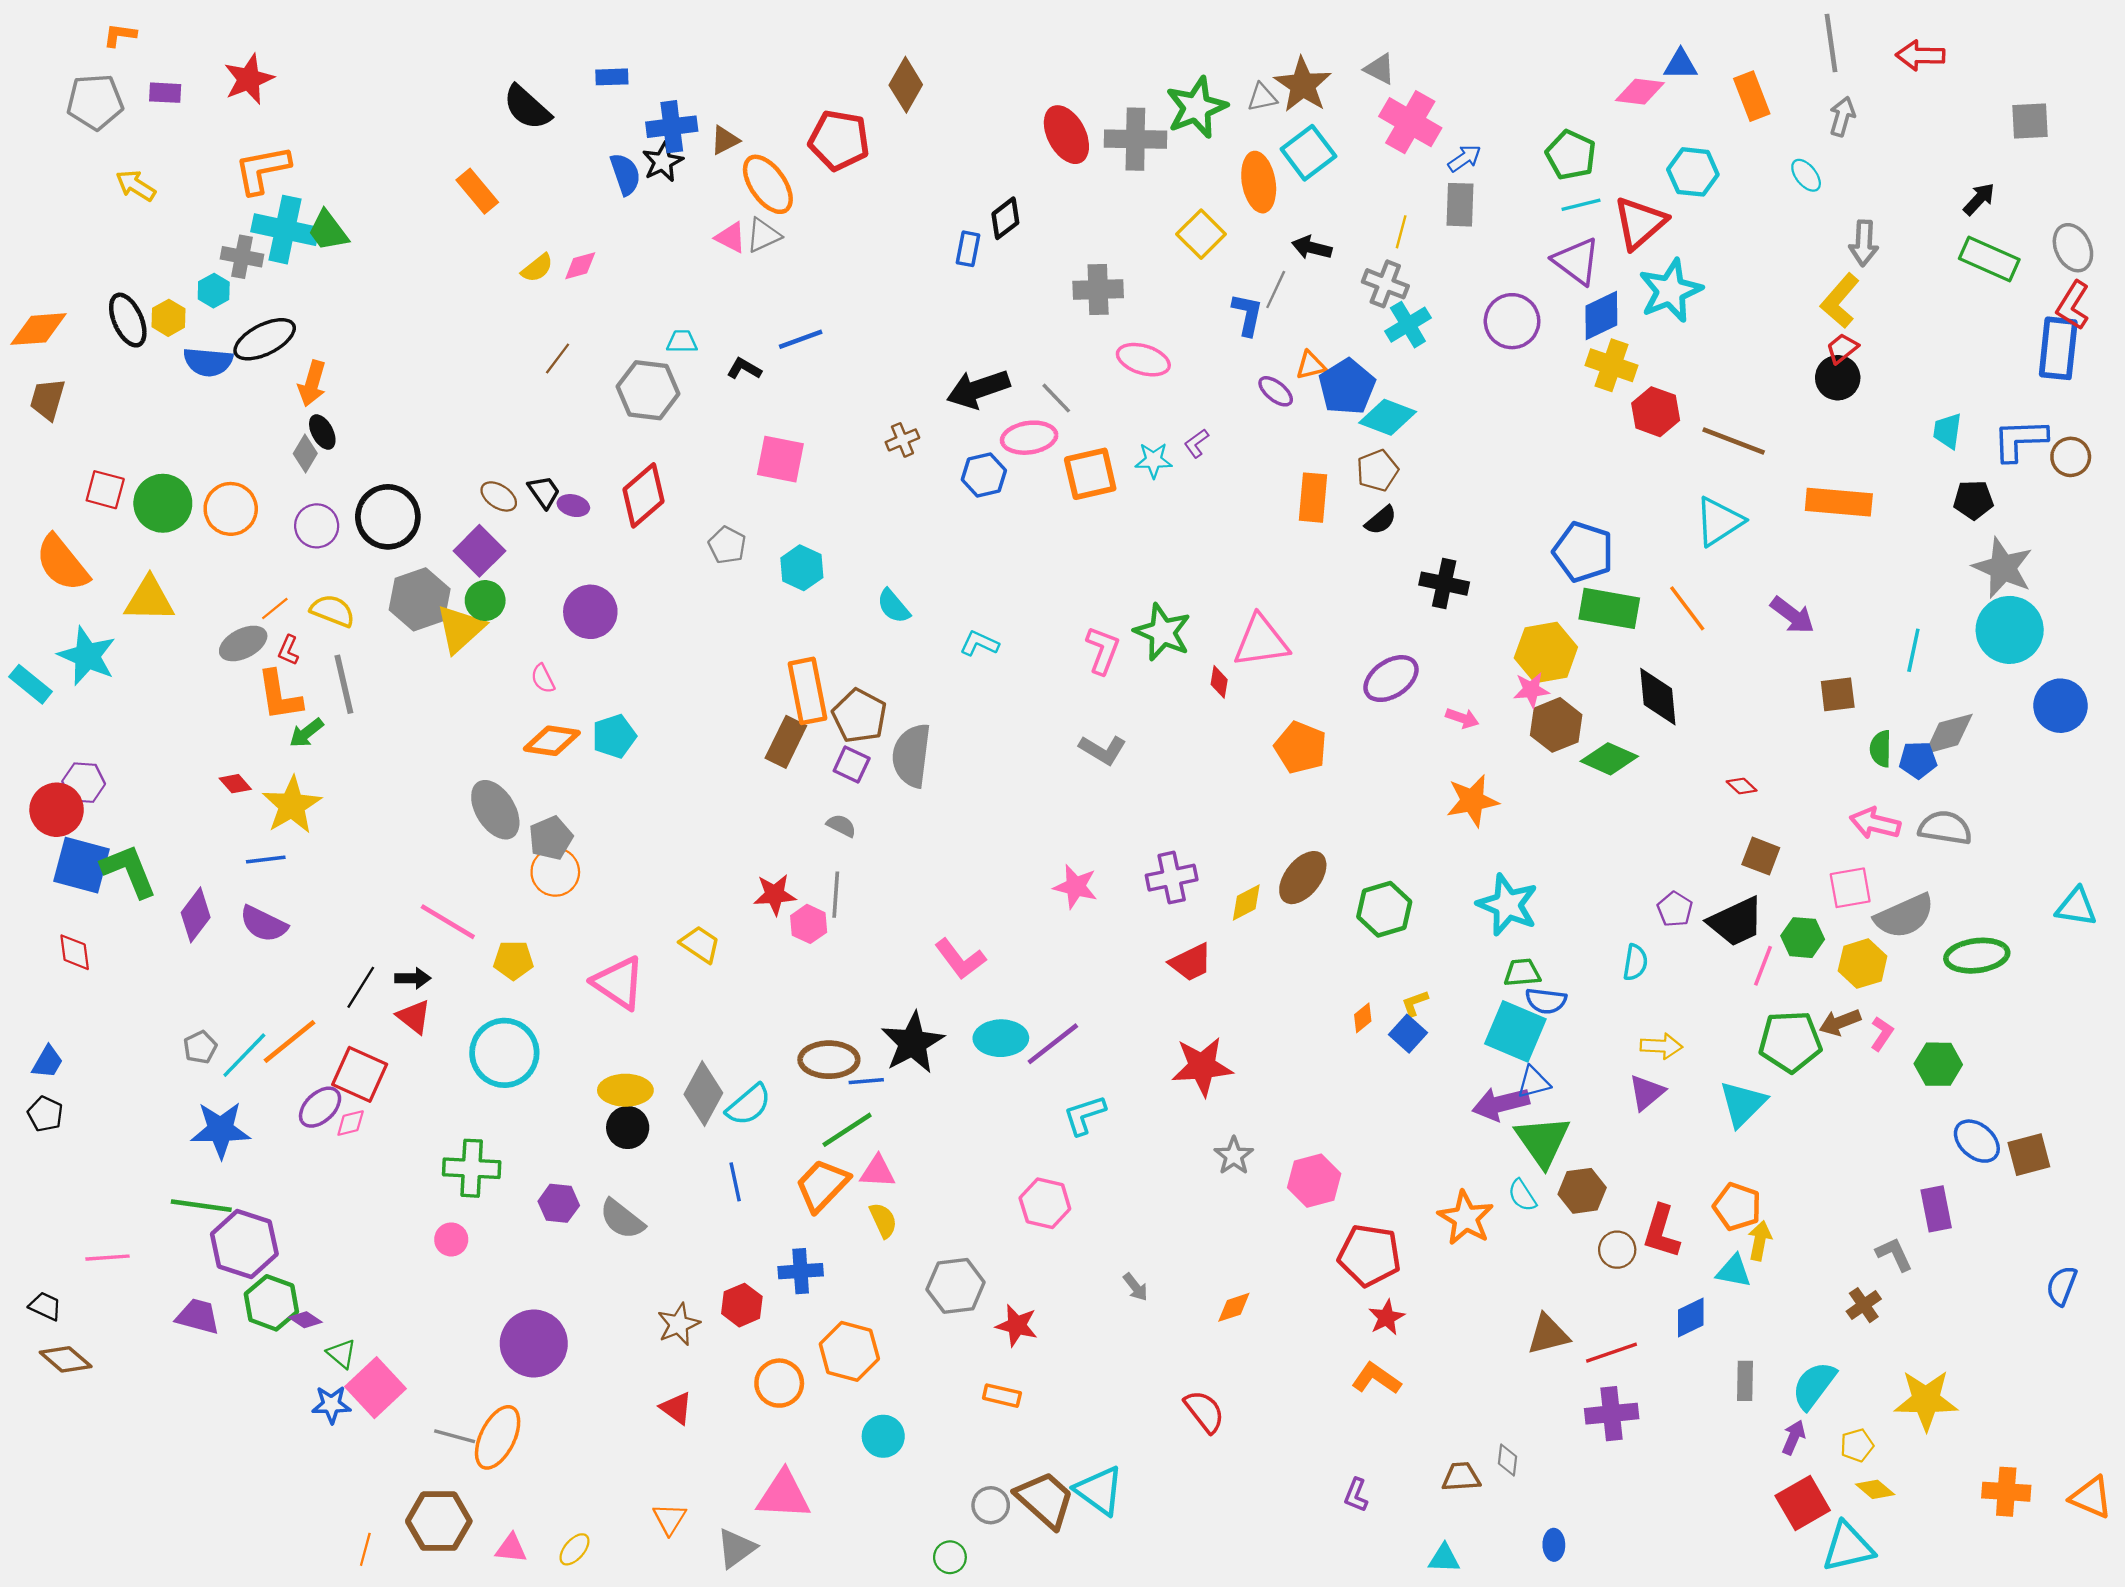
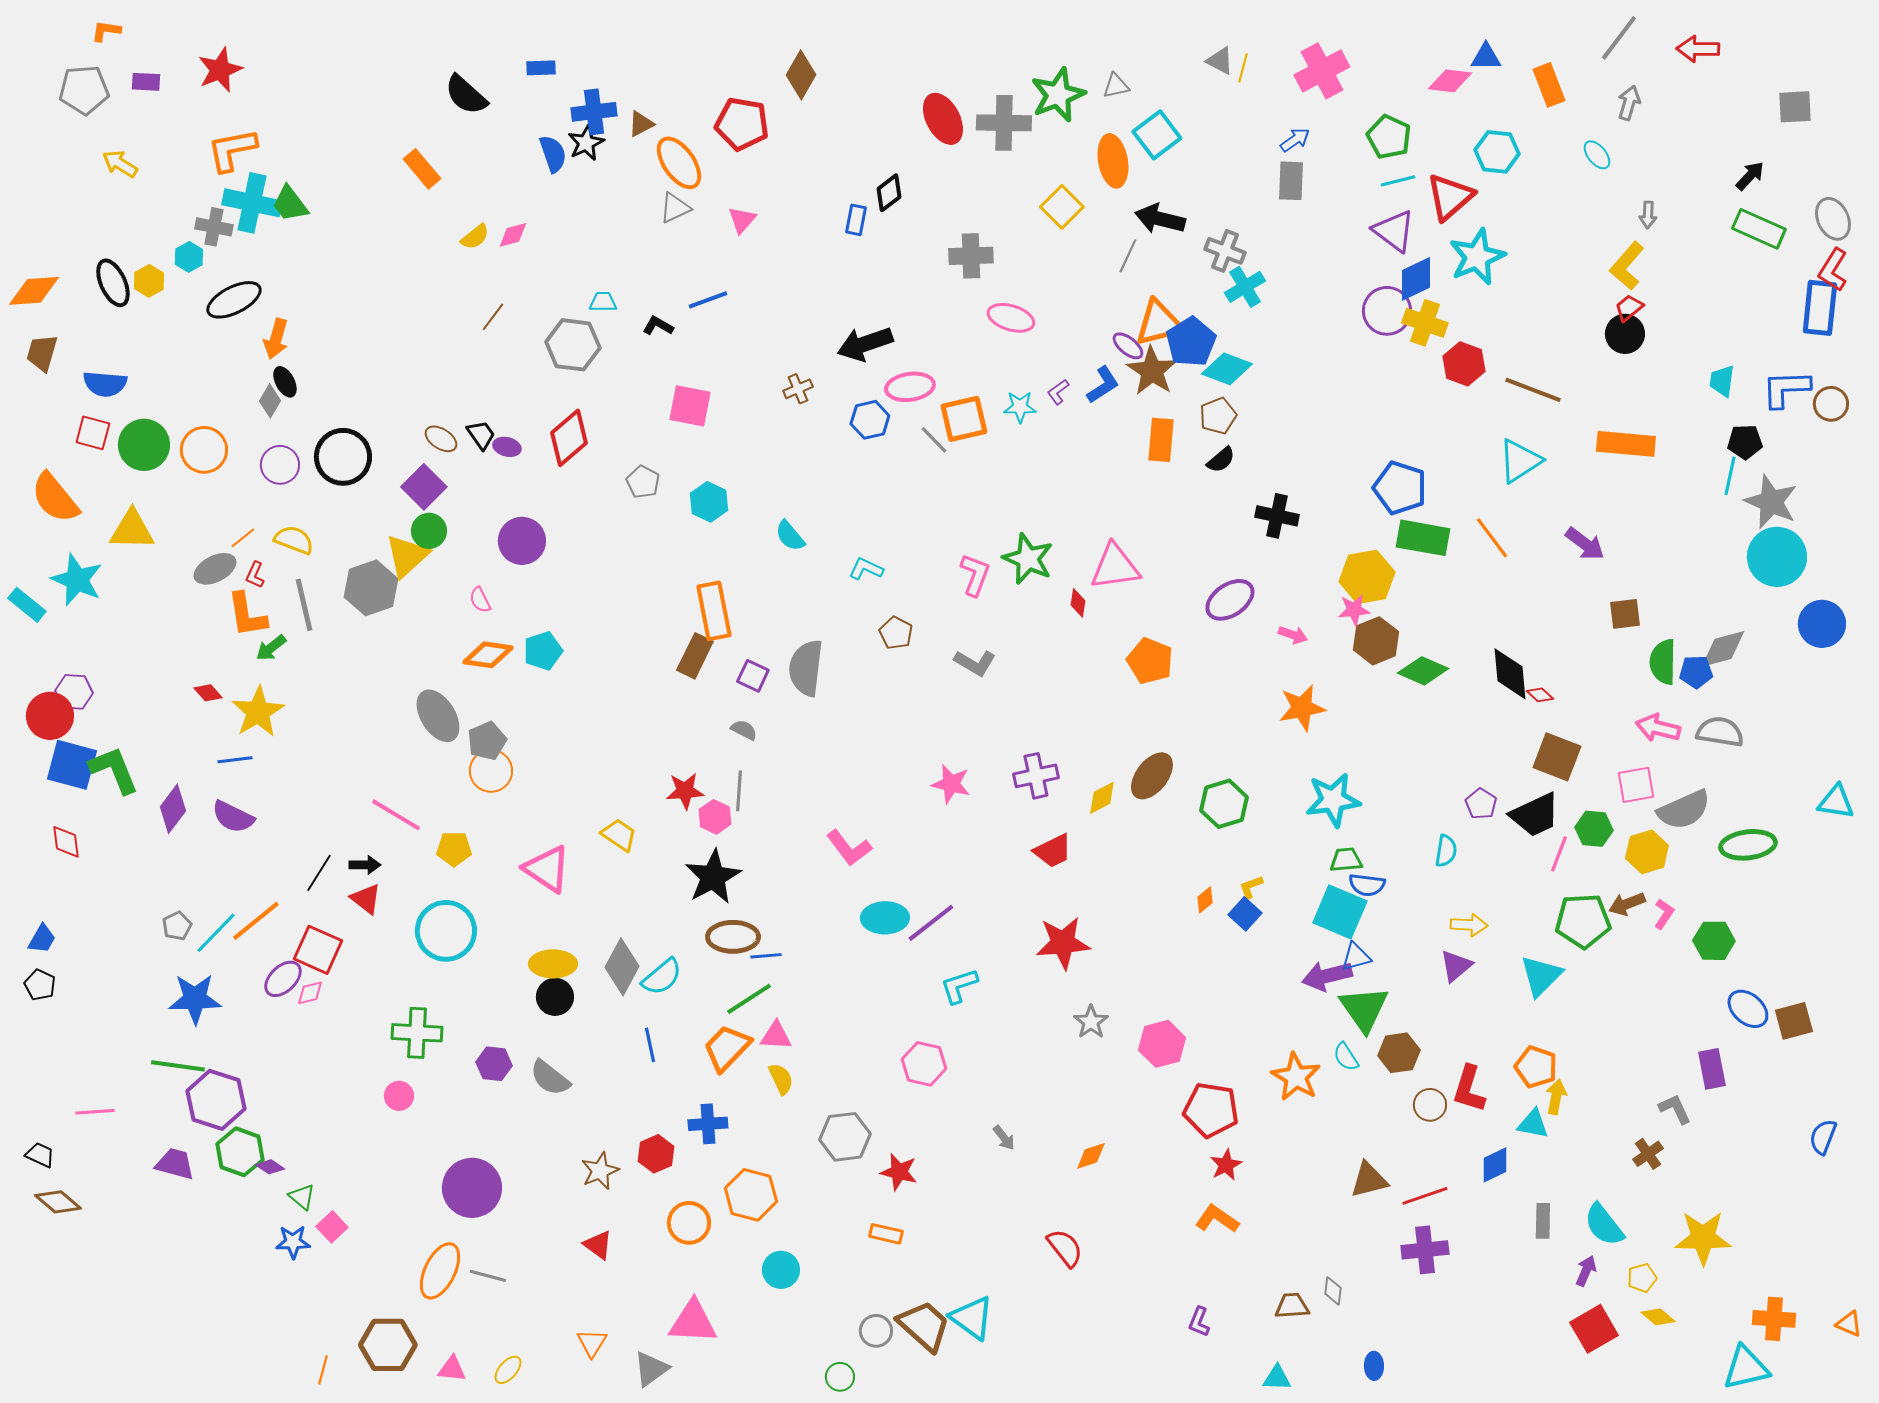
gray line: (1831, 43) -> (1619, 38), turned 45
brown star: (1303, 85) -> (1152, 371), moved
pink cross: (1410, 122) -> (1322, 71), moved, turned 32
yellow line: (1401, 232) -> (1243, 68), moved
pink triangle: (731, 237) -> (742, 220), moved, turned 44
gray arrow: (1864, 243) -> (1648, 215), size x0.7
black arrow: (1312, 248) -> (1160, 219), size x1.4
blue L-shape: (1247, 314) -> (1103, 385), moved, turned 45
purple circle: (1512, 321) -> (1387, 311), moved
blue semicircle: (208, 362) -> (105, 384), moved
orange triangle: (1311, 365) -> (1159, 323), size x1.8
gray line: (1056, 398) -> (934, 440), moved
gray hexagon: (420, 599) -> (371, 588), moved
cyan line: (1913, 650) -> (1730, 476), moved
black diamond: (1658, 697) -> (1510, 674), moved
brown pentagon: (859, 716) -> (896, 633), moved, size x0.7
green semicircle: (1881, 749) -> (1663, 662), size x1.4
brown square: (1761, 856) -> (1557, 757), size x1.4
cyan star: (1507, 905) -> (1333, 800), turned -30
black star: (913, 1043) -> (713, 877), moved
cyan semicircle: (1814, 1385) -> (1604, 1225), turned -75
pink square: (375, 1388) -> (332, 1227), size x0.6
gray line: (455, 1436) -> (488, 1276), moved
orange triangle: (2091, 1497) -> (1849, 1324), size x0.7
cyan triangle: (1848, 1547) -> (1746, 1368), moved

